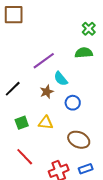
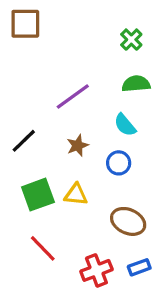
green cross: (89, 29) -> (131, 40), moved
cyan semicircle: (61, 79) -> (125, 125), moved
green square: (22, 123) -> (38, 195), size x1.5

